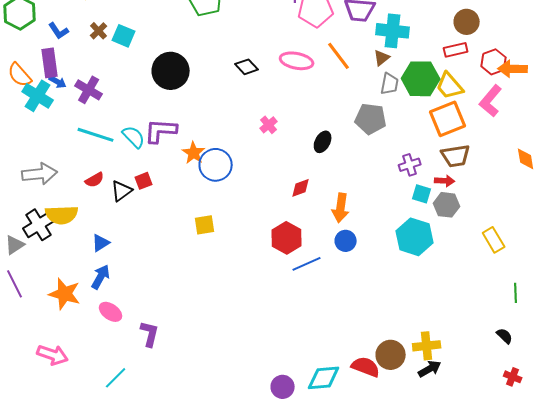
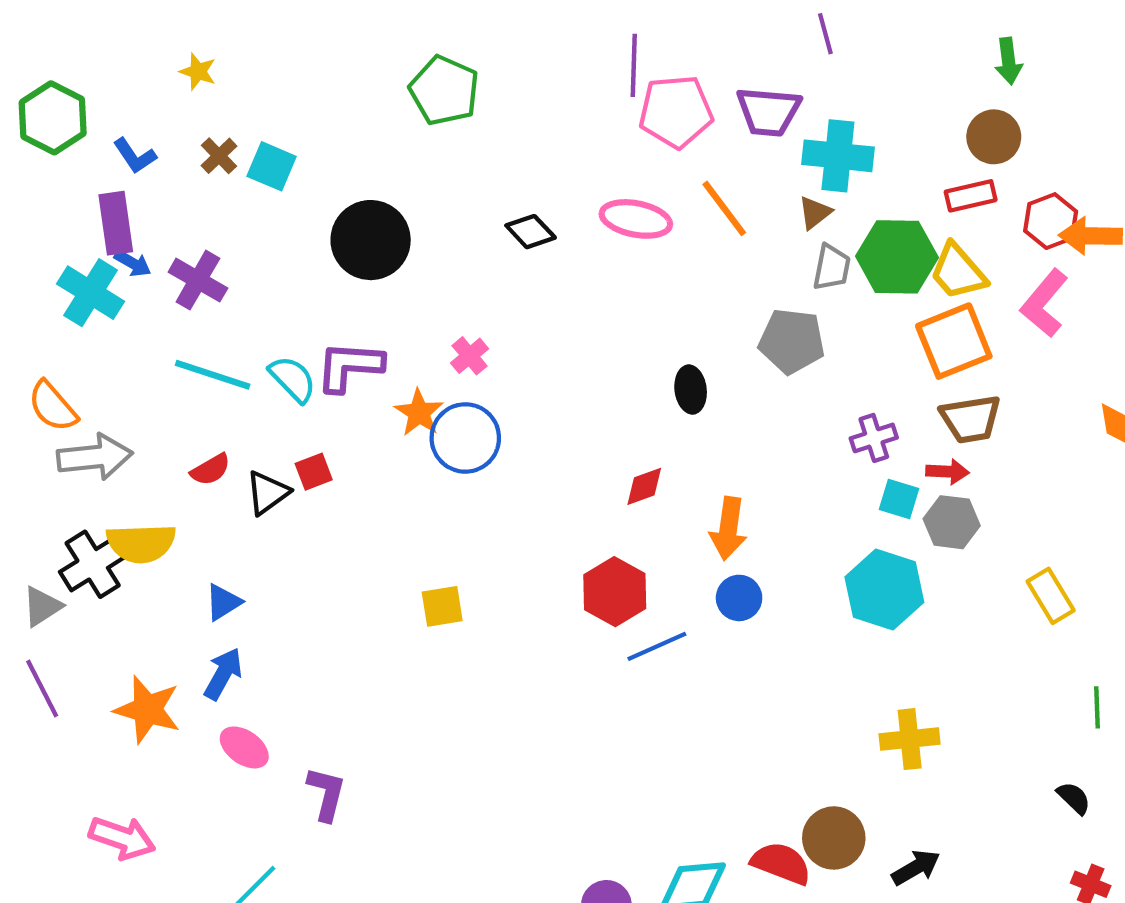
orange semicircle: (20, 75) -> (53, 406), moved
pink cross: (269, 125) -> (470, 356), moved
black ellipse: (323, 142) -> (691, 390), turned -35
yellow square: (205, 225) -> (442, 606), moved
yellow cross: (427, 346) -> (910, 739), moved

